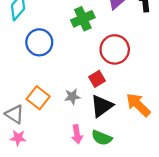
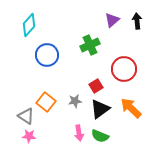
green cross: (83, 19) -> (90, 45), moved
red circle: (115, 49) -> (124, 69), moved

